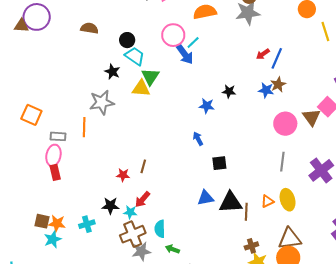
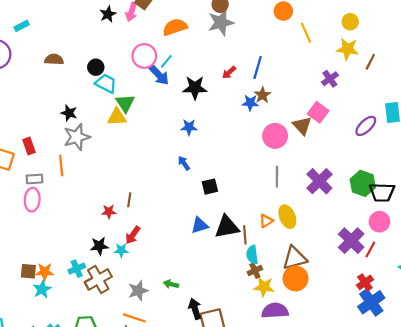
red arrow: (263, 54) -> (229, 72), moved
black star: (112, 72) -> (69, 113), moved
black star: (229, 91) -> (195, 88), moved, size x1.6
red rectangle: (55, 172) -> (29, 146), moved
cyan semicircle: (160, 229) -> (252, 255), moved
brown cross: (133, 234) -> (98, 279), moved

